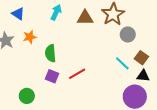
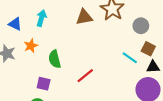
cyan arrow: (56, 12) -> (41, 18), moved
gray circle: (128, 35) -> (141, 26), moved
purple square: (52, 76) -> (44, 84), moved

